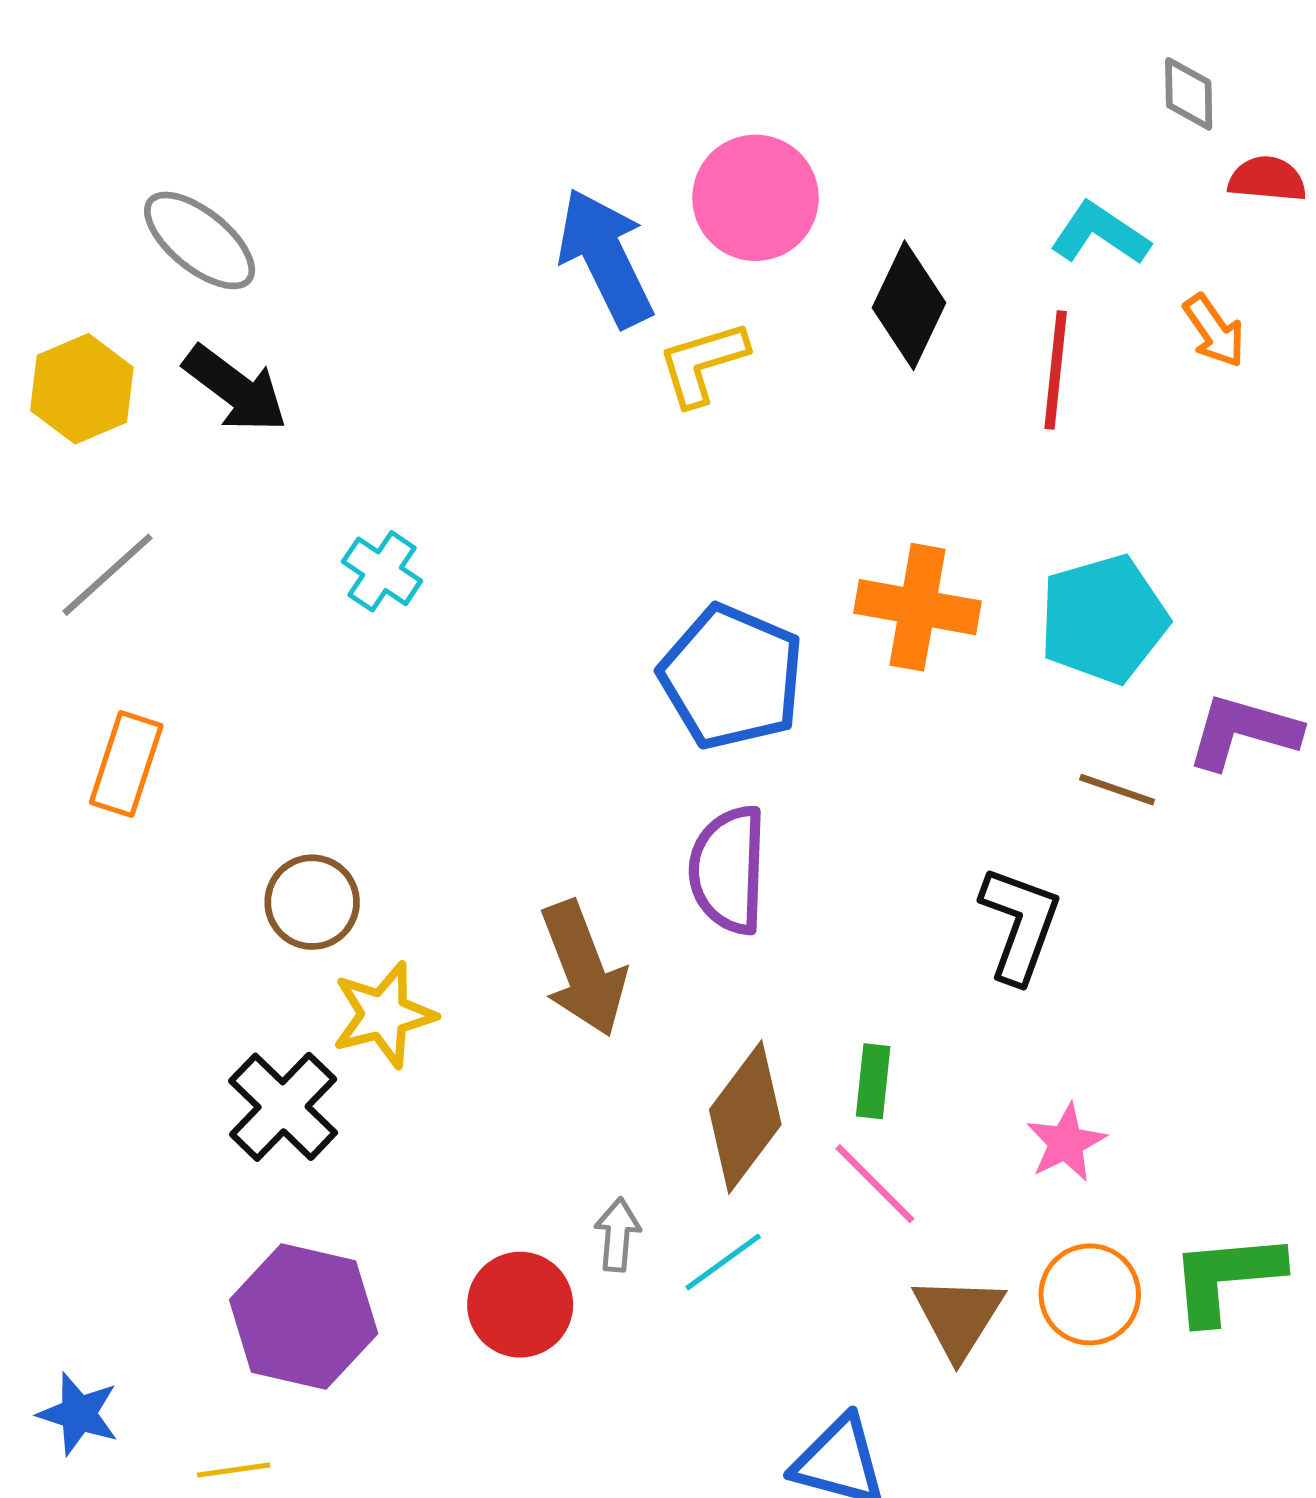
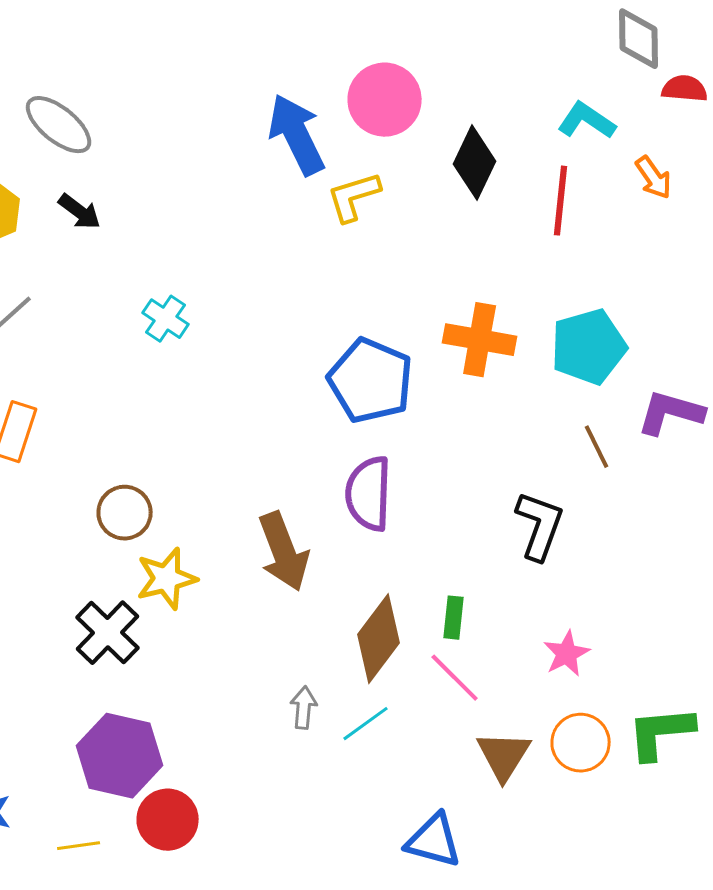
gray diamond: (1189, 94) -> (639, 39), size x1.4
black arrow: (235, 389) -> (80, 212), size x0.7
brown line: (1117, 790) -> (597, 447), turned 45
red circle: (520, 1305) -> (168, 820), moved

